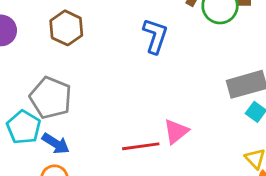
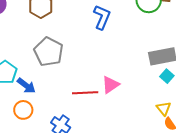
gray pentagon: (51, 98) -> (49, 52), moved

